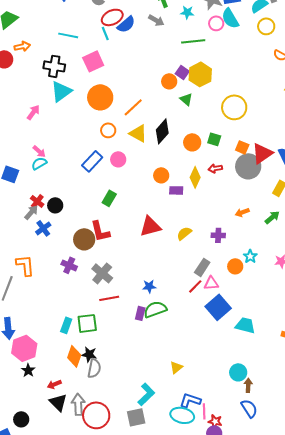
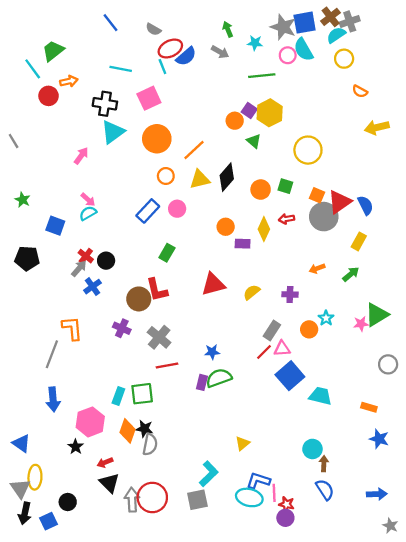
yellow triangle: (138, 133) -> (200, 179), turned -42
pink hexagon: (24, 348) -> (90, 422), moved
gray arrow: (78, 404) -> (132, 500), moved

